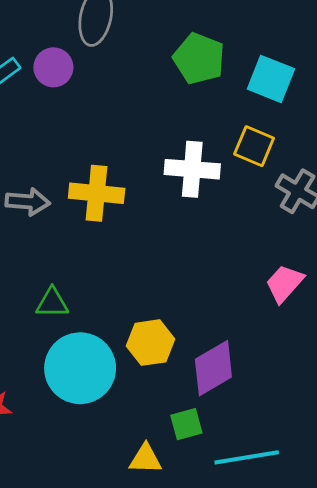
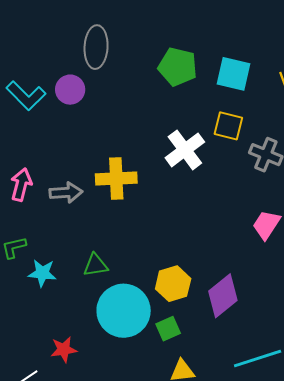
white cross: (192, 169) -> (185, 150), turned -33
green square: (186, 424) -> (168, 329), moved

